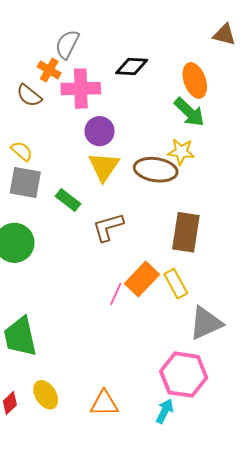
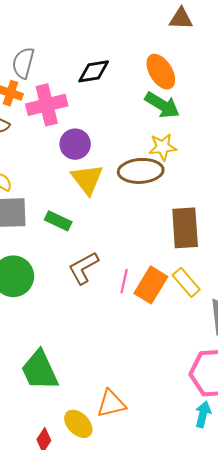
brown L-shape: (108, 227) -> (83, 268), moved
pink line: (116, 294) -> (124, 281), moved
orange triangle: (104, 403) -> (111, 404), moved

